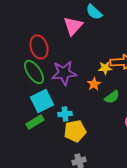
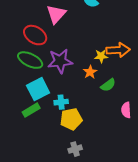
pink triangle: (73, 26) -> (56, 14), moved
red ellipse: (39, 47) -> (35, 35), turned -40
green ellipse: (34, 72) -> (30, 60), turned -30

